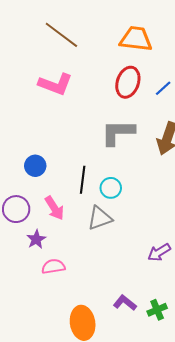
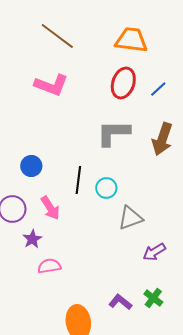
gray triangle: (100, 218) -> (130, 218), moved
green cross: (157, 310) -> (153, 298), moved, turned -30

